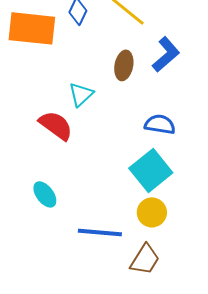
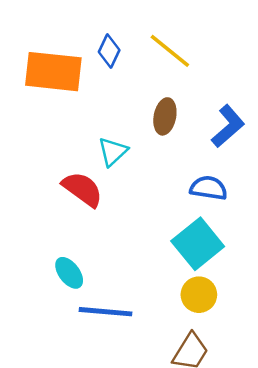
blue L-shape: (166, 54) -> (228, 126), moved
blue line: (100, 232) -> (106, 312), moved

